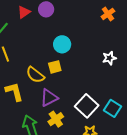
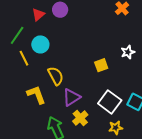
cyan circle: (62, 44) -> (40, 44), moved
yellow square: (55, 67) -> (101, 65), moved
yellow semicircle: (35, 75) -> (56, 76), turned -150

